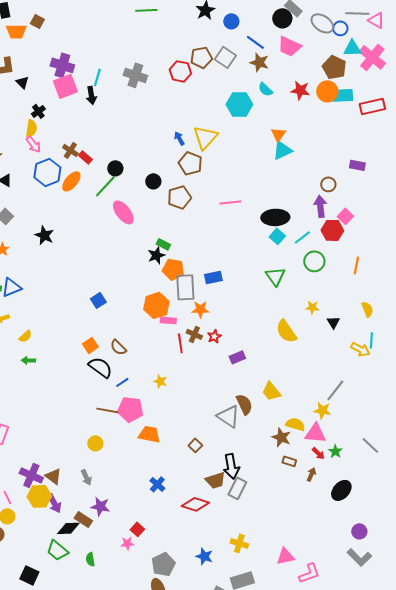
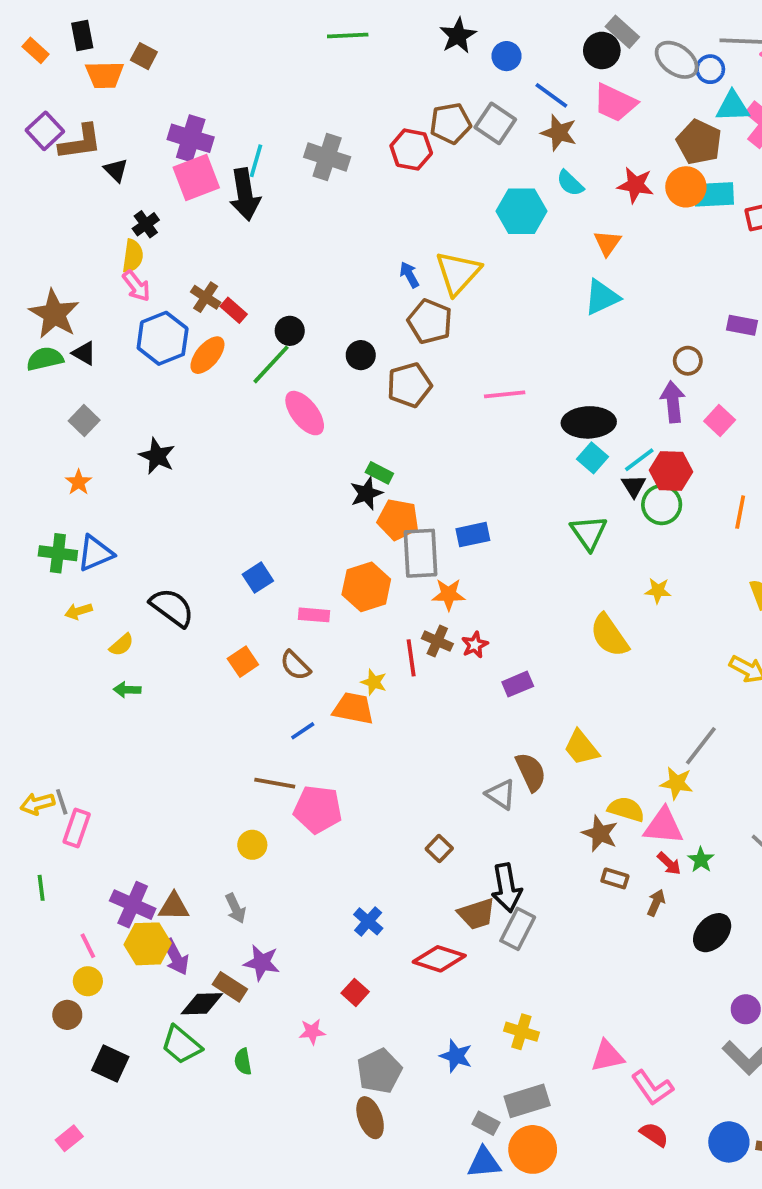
black arrow: (91, 95) -> (245, 194), size x1.5
orange triangle: (278, 134) -> (607, 243), moved
red hexagon: (332, 230) -> (671, 471), moved
pink rectangle: (168, 320) -> (314, 615), moved
black triangle: (333, 322) -> (634, 486), moved
black semicircle: (100, 367) -> (172, 607), moved
yellow star: (160, 381) -> (374, 682), moved
pink pentagon: (130, 409) -> (318, 809), moved
gray triangle: (228, 416) -> (501, 794), size x0.7
orange trapezoid: (149, 434) -> (353, 708), moved
brown triangle: (53, 476) -> (174, 906), turned -36
red square: (137, 529) -> (355, 992), moved
pink L-shape: (309, 573) -> (652, 1088), turned 75
black square: (29, 575) -> (110, 1063), moved

